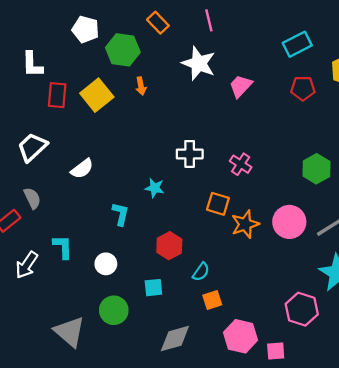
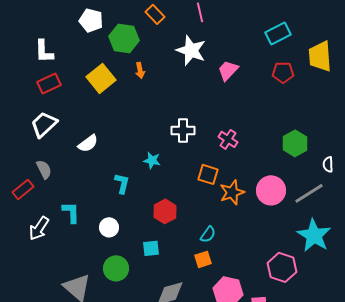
red rectangle: (57, 95) -> (49, 83), moved, turned 60
cyan semicircle: (201, 272) -> (208, 234), moved

